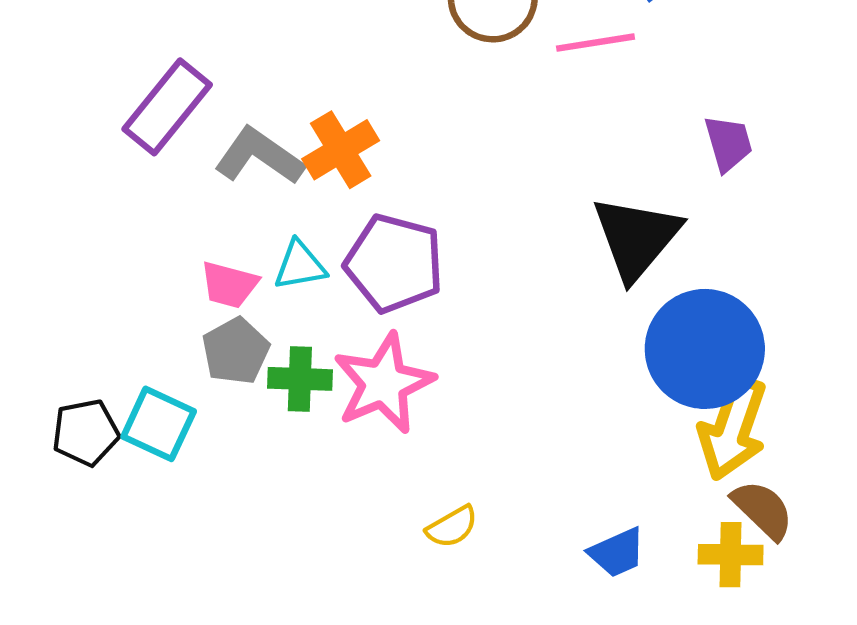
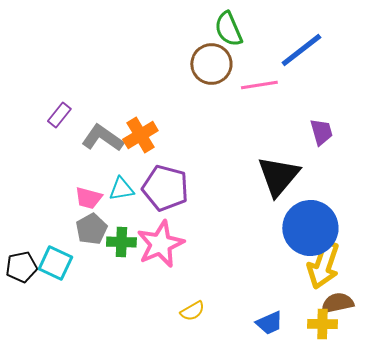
purple rectangle: (167, 107) -> (59, 115), size x0.6
brown semicircle: (763, 510) -> (337, 303), turned -56

